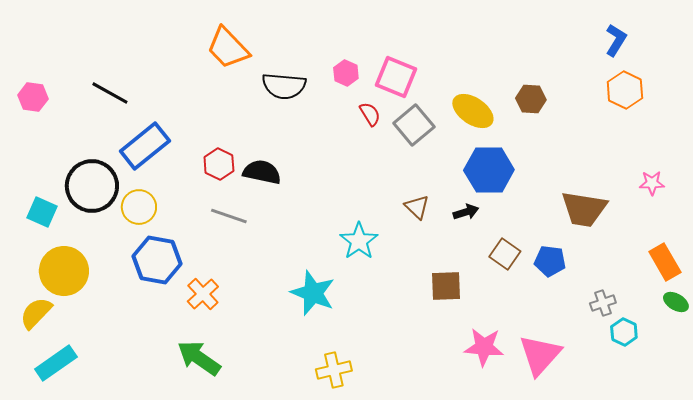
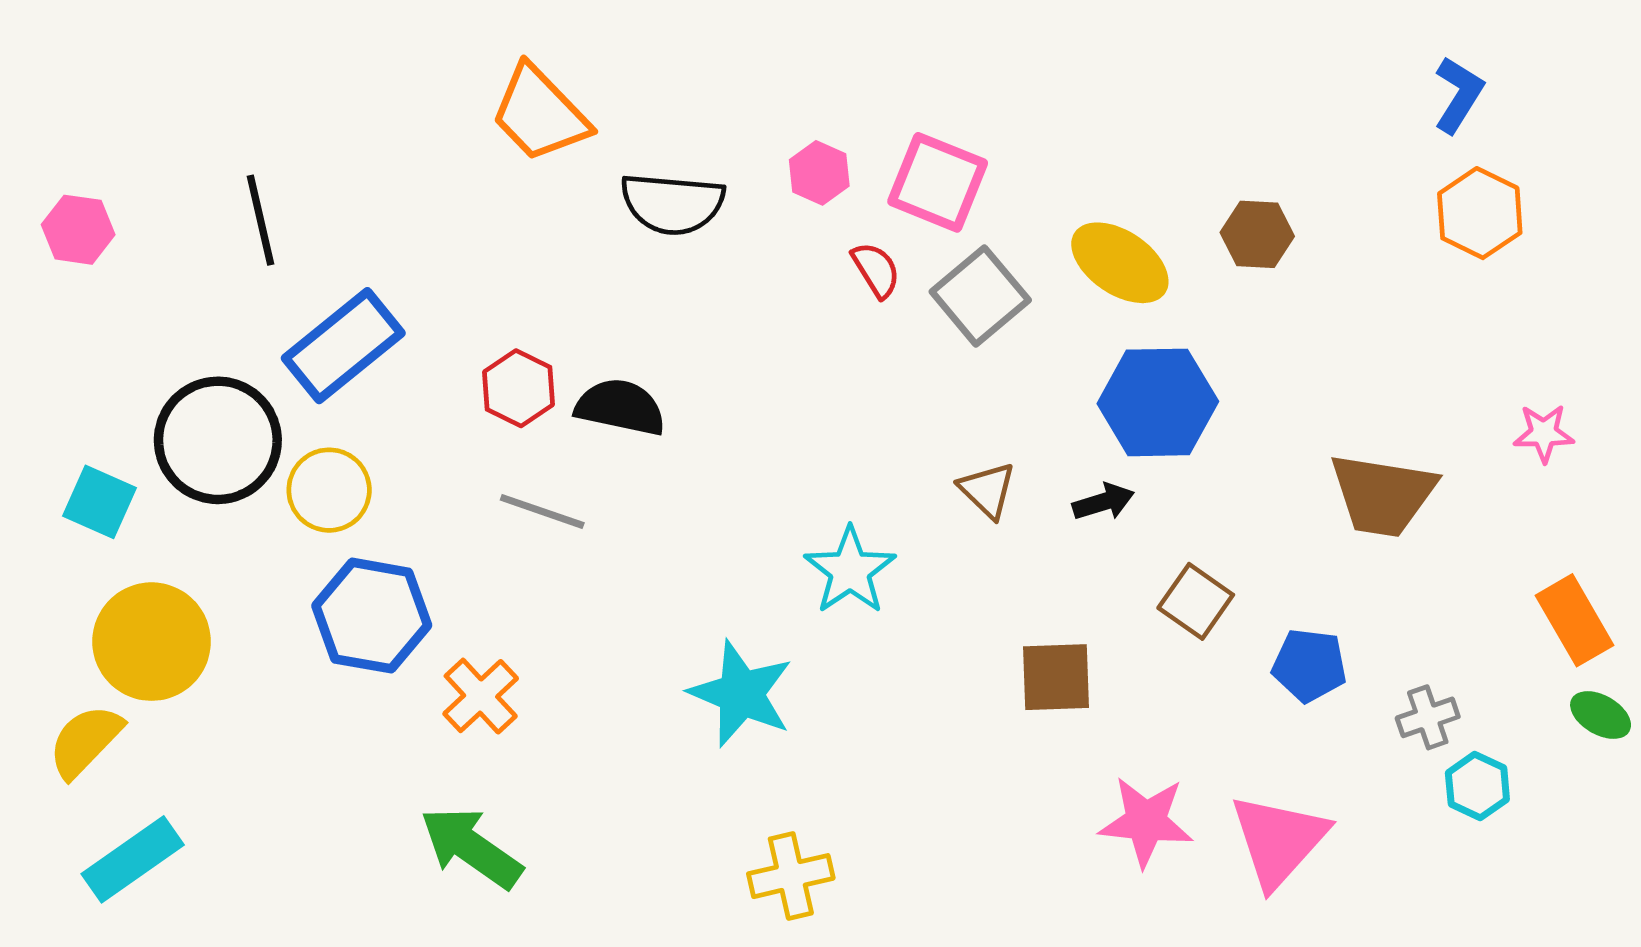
black line: (110, 93) -> (260, 220), turned 48
blue pentagon: (550, 261) -> (1309, 665), moved

